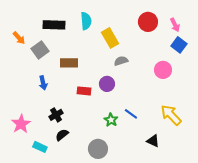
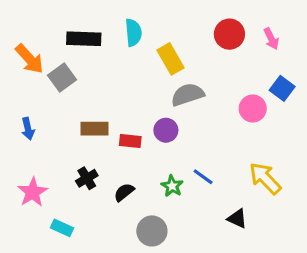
orange arrow: (19, 38) -> (29, 59), size x1.5
blue square: (179, 45) -> (282, 88), moved
gray semicircle: (121, 61) -> (188, 95), size x1.5
brown rectangle: (69, 63) -> (95, 129), moved
blue arrow: (43, 83) -> (28, 129), moved
black semicircle: (62, 135) -> (124, 192), moved

